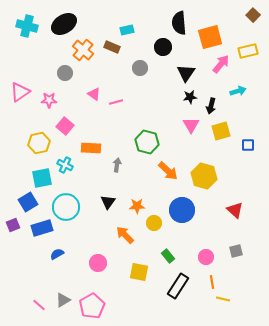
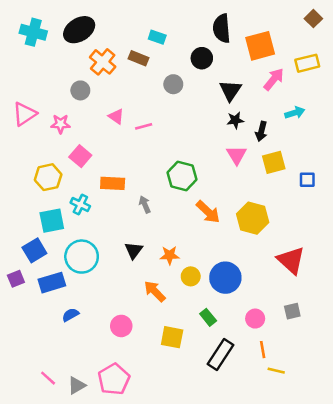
cyan rectangle: (127, 30) -> (157, 37), turned 32
gray arrow: (117, 165) -> (145, 204), turned -32
blue circle: (182, 210) -> (225, 278), moved
red triangle: (235, 210) -> (291, 260), size x1.4
gray triangle: (63, 300) -> (77, 385), moved

